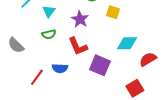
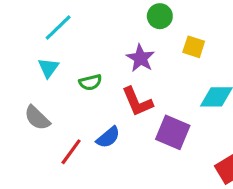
cyan triangle: (49, 11) -> (48, 68), moved
gray semicircle: (16, 45) -> (37, 118), moved
blue semicircle: (60, 68) -> (108, 137), turned -42

